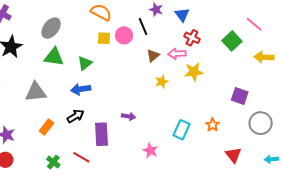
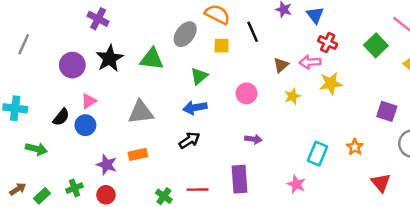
black line: (143, 26) -> (253, 32), moved
gray ellipse: (51, 28) -> (185, 34), moved
pink circle: (124, 35) -> (247, 93), moved
green triangle: (54, 57) -> (152, 59), moved
orange rectangle: (47, 127) -> (138, 154), moved, turned 42
purple rectangle: (101, 134) -> (240, 179), moved
pink star: (150, 151) -> (296, 184), moved
red line: (81, 157) -> (198, 190), turned -30

